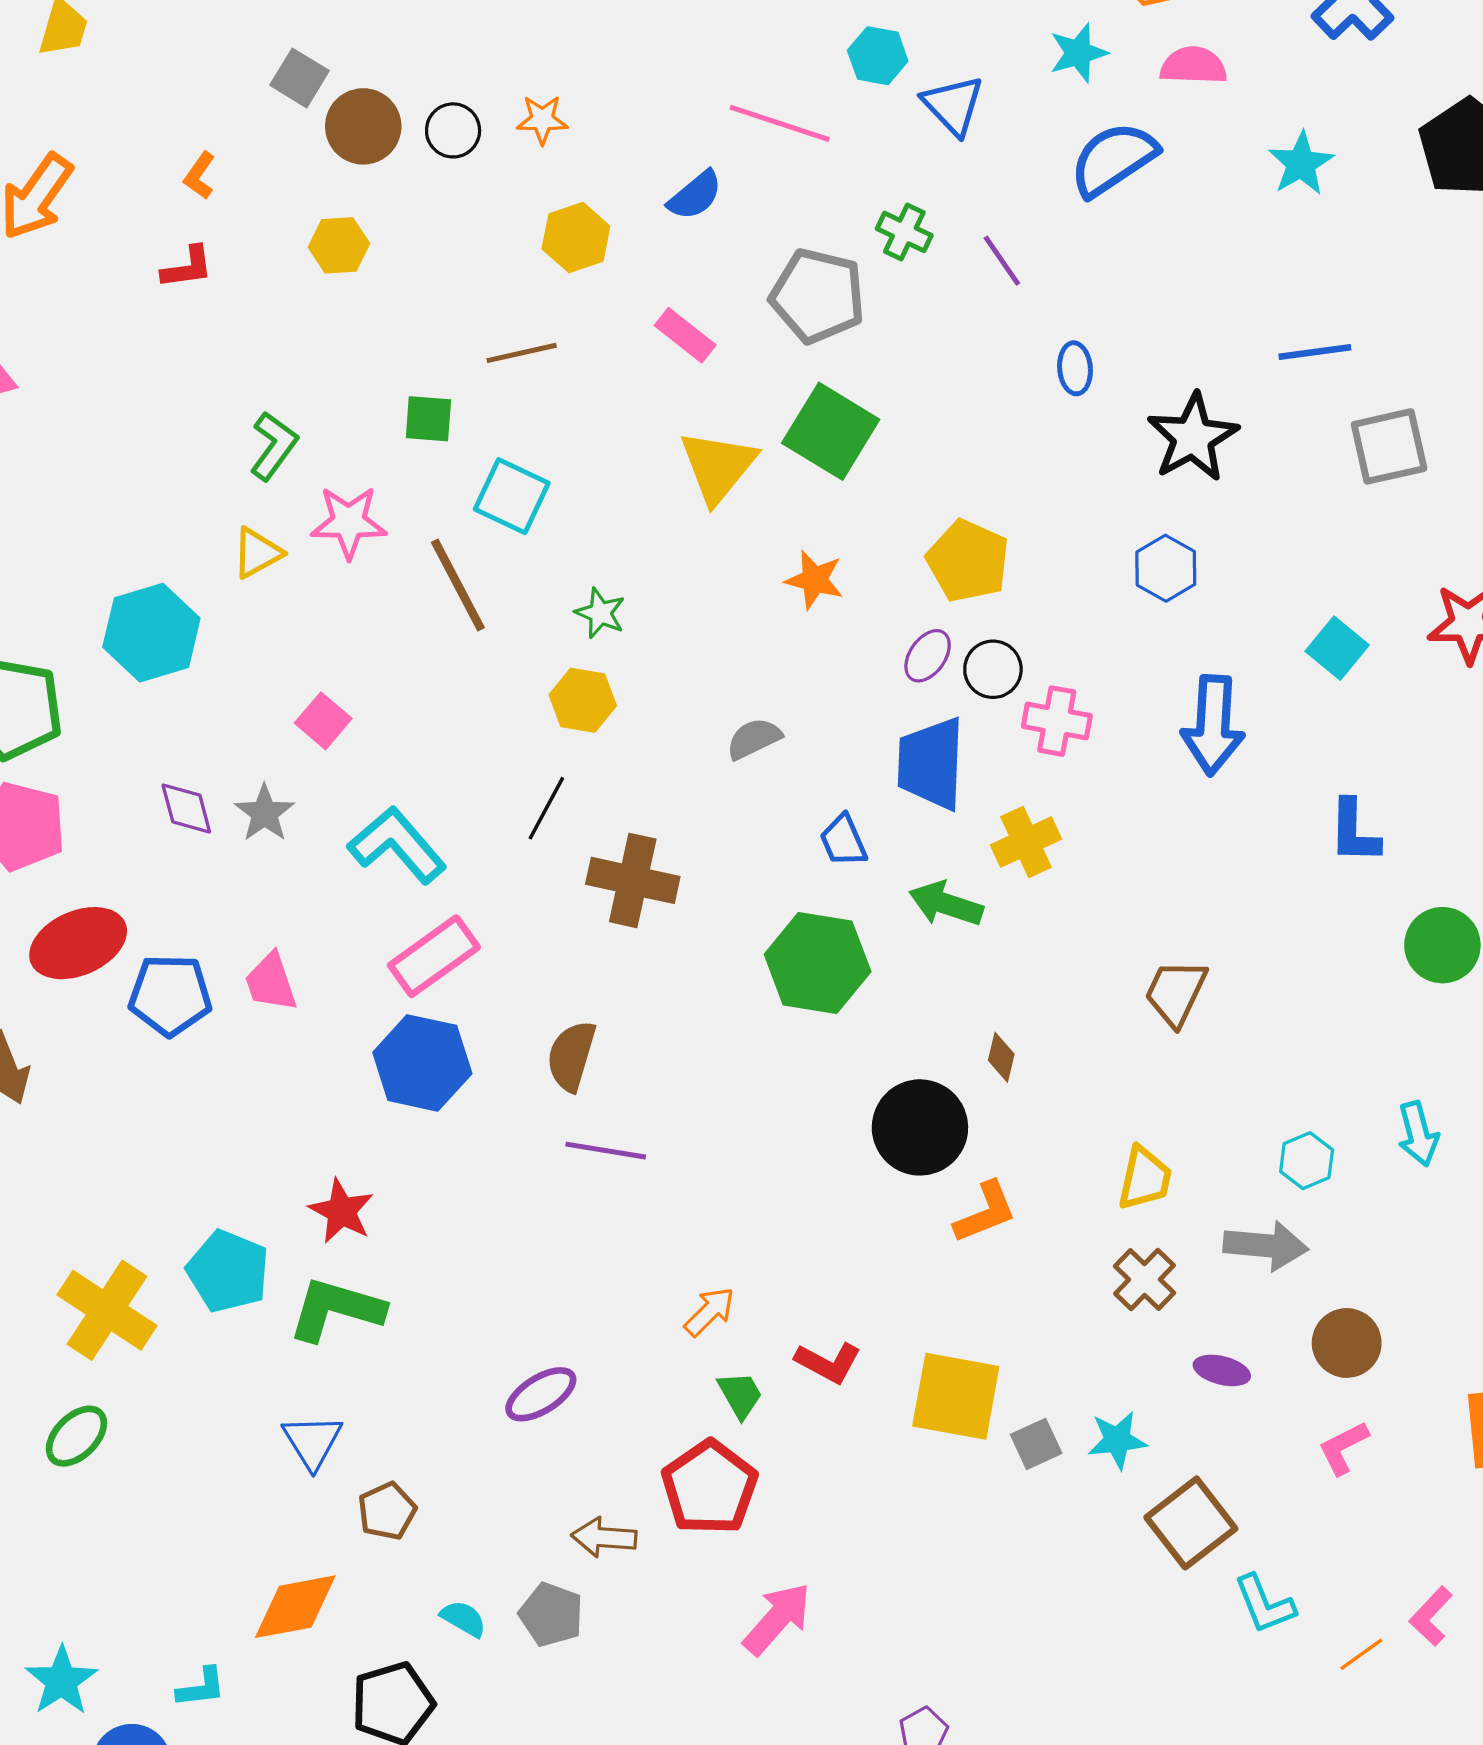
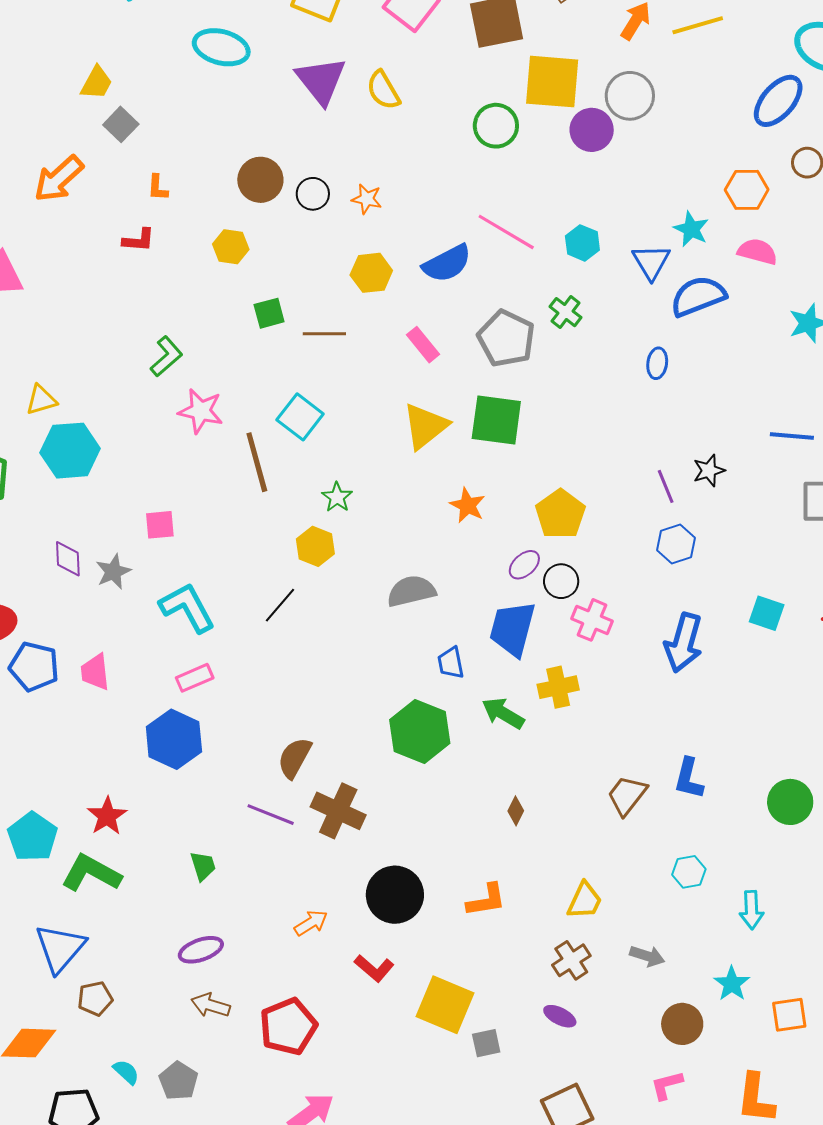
cyan star: (1078, 53) -> (691, 229), turned 30
cyan hexagon: (878, 56) -> (582, 243), moved
gray square: (300, 78) -> (121, 124), moved
blue triangle: (953, 105) -> (651, 262), moved
orange L-shape: (200, 176) -> (158, 188), turned -44
blue semicircle: (695, 195) -> (447, 263), size x1.4
purple line: (1002, 261) -> (666, 486), moved
blue ellipse: (1075, 368) -> (657, 363), moved
green square: (428, 419) -> (269, 313), moved, turned -32
green square: (831, 431) -> (496, 420), turned -36
black star: (1193, 437) -> (709, 470), size x0.6
yellow triangle: (257, 553) -> (41, 400), moved
cyan square: (1337, 648) -> (767, 613), turned -33
pink square: (323, 721) -> (160, 525), turned 32
gray semicircle: (754, 739) -> (411, 591), size x1.4
blue L-shape: (1354, 831) -> (689, 778), moved
brown cross: (633, 880) -> (338, 811), moved
pink rectangle: (434, 956) -> (195, 678), size x0.7
brown semicircle: (571, 1056) -> (295, 758), moved
black circle: (920, 1127) -> (395, 895), moved
cyan hexagon: (1307, 1161) -> (689, 872), moved
gray arrow: (1266, 1246) -> (647, 956), size x0.7
purple ellipse: (1222, 1370) -> (560, 1016), moved
green trapezoid: (740, 1395) -> (203, 866), moved
cyan star: (1117, 1440) -> (732, 984), moved, turned 30
blue triangle: (312, 1442) -> (60, 948), size x1.4
brown arrow: (604, 1537) -> (211, 1005), moved

